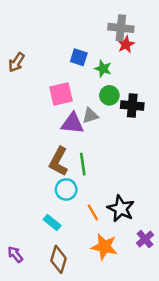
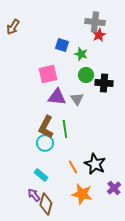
brown arrow: (17, 62) -> (13, 27), moved
gray triangle: (90, 116) -> (77, 99), moved, turned -48
cyan circle: (66, 189) -> (45, 143), moved
purple arrow: (15, 254) -> (34, 195), moved

